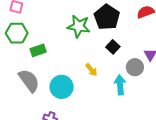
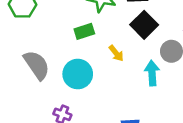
black square: (113, 47) -> (144, 25), size x1.5
green rectangle: (38, 50) -> (84, 31), moved

